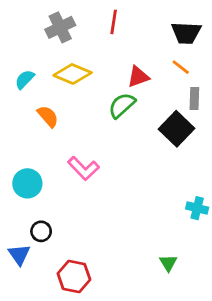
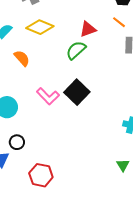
black square: (177, 129) -> (77, 92), moved
green triangle: (168, 263) -> (123, 165), moved

